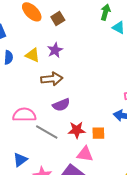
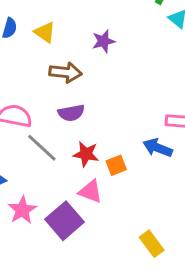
purple star: (55, 50) -> (103, 41), moved
orange square: (98, 133) -> (116, 165), turned -32

